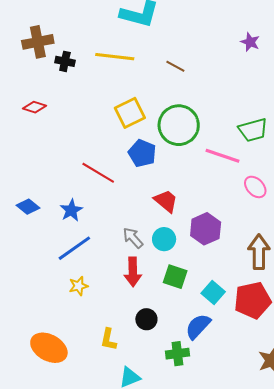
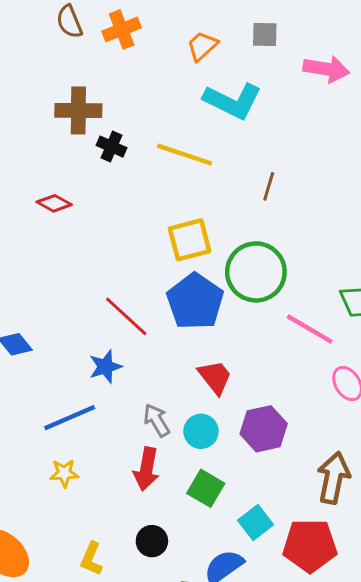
brown line: (175, 66) -> (269, 186), turned 66
blue pentagon: (142, 153) -> (195, 301), size x1.4
blue star: (71, 210) -> (105, 367), moved

